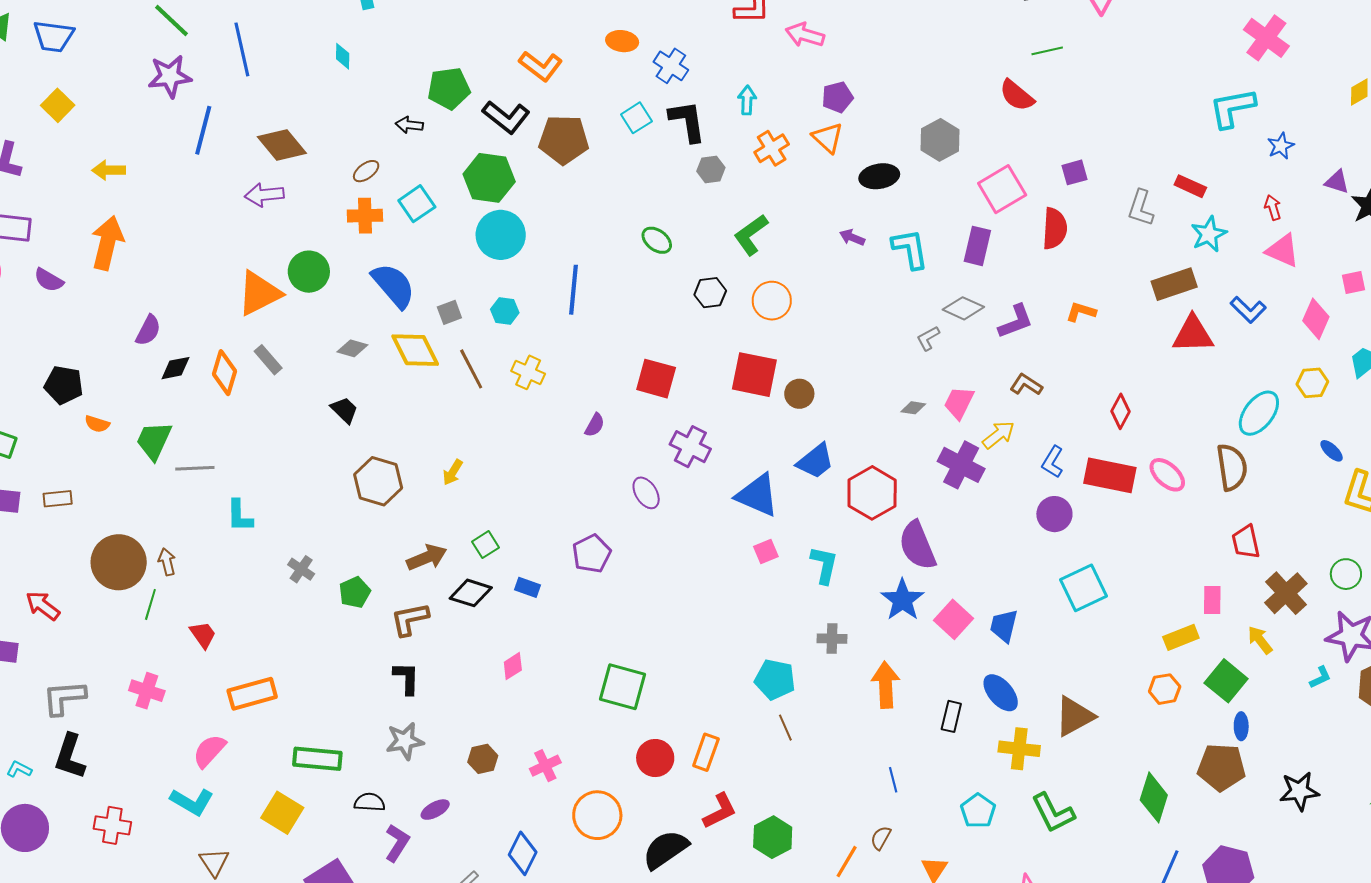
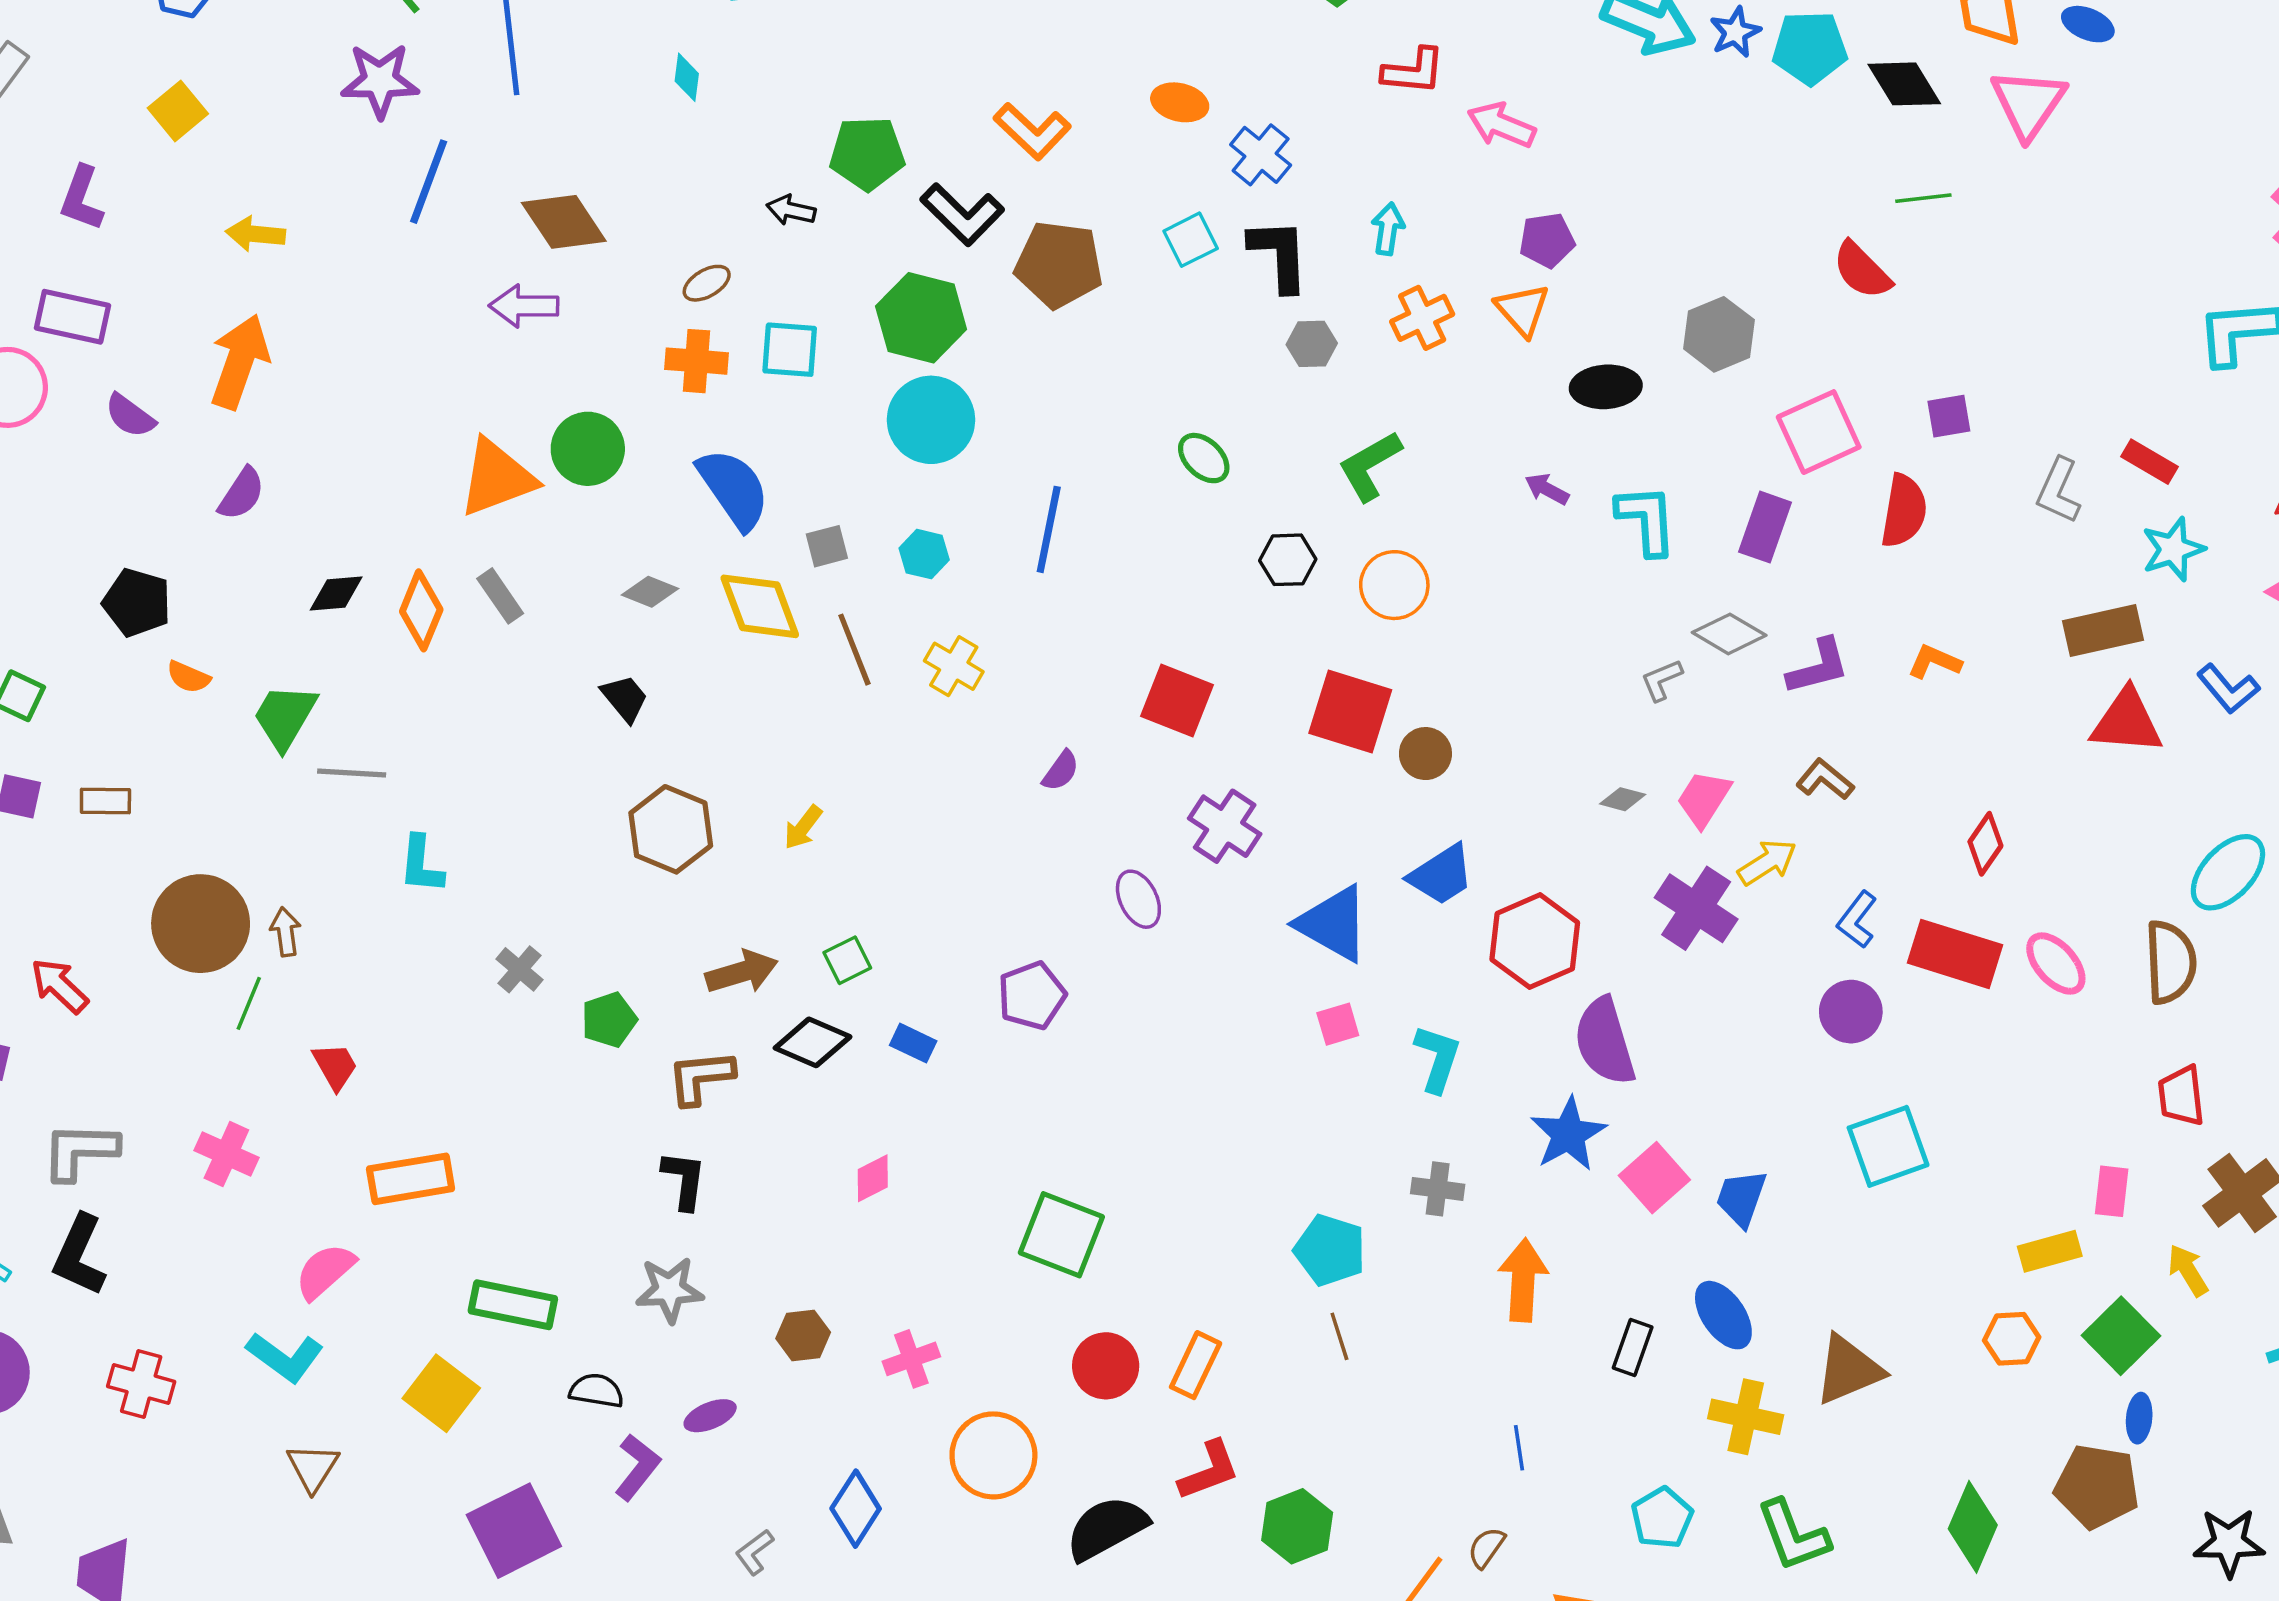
cyan square: (417, 204) -> (790, 350), turned 33
purple semicircle: (148, 330) -> (241, 494), moved

